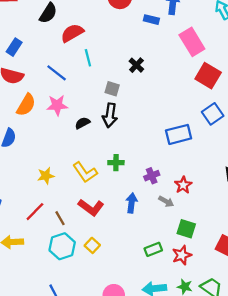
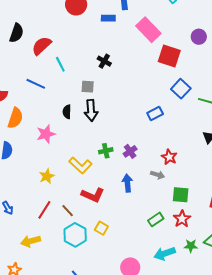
pink star: (57, 105) -> (46, 134), moved
black semicircle: (82, 123) -> (67, 112), moved, turned -48
blue rectangle: (179, 134) -> (155, 114), size x0.7
purple cross: (152, 176) -> (130, 151), moved

